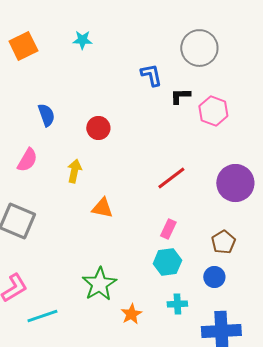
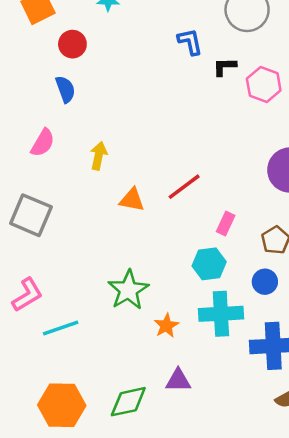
red circle: (98, 128) -> (72, 44), moved
red line: (171, 178) -> (184, 187), moved
pink rectangle: (168, 229) -> (226, 223), moved
cyan cross: (177, 304) -> (221, 314), size x1.8

